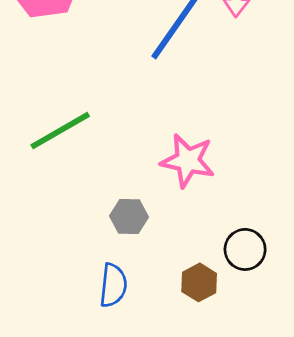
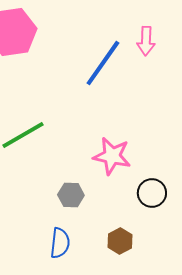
black circle: (245, 249) -> (152, 193), moved

